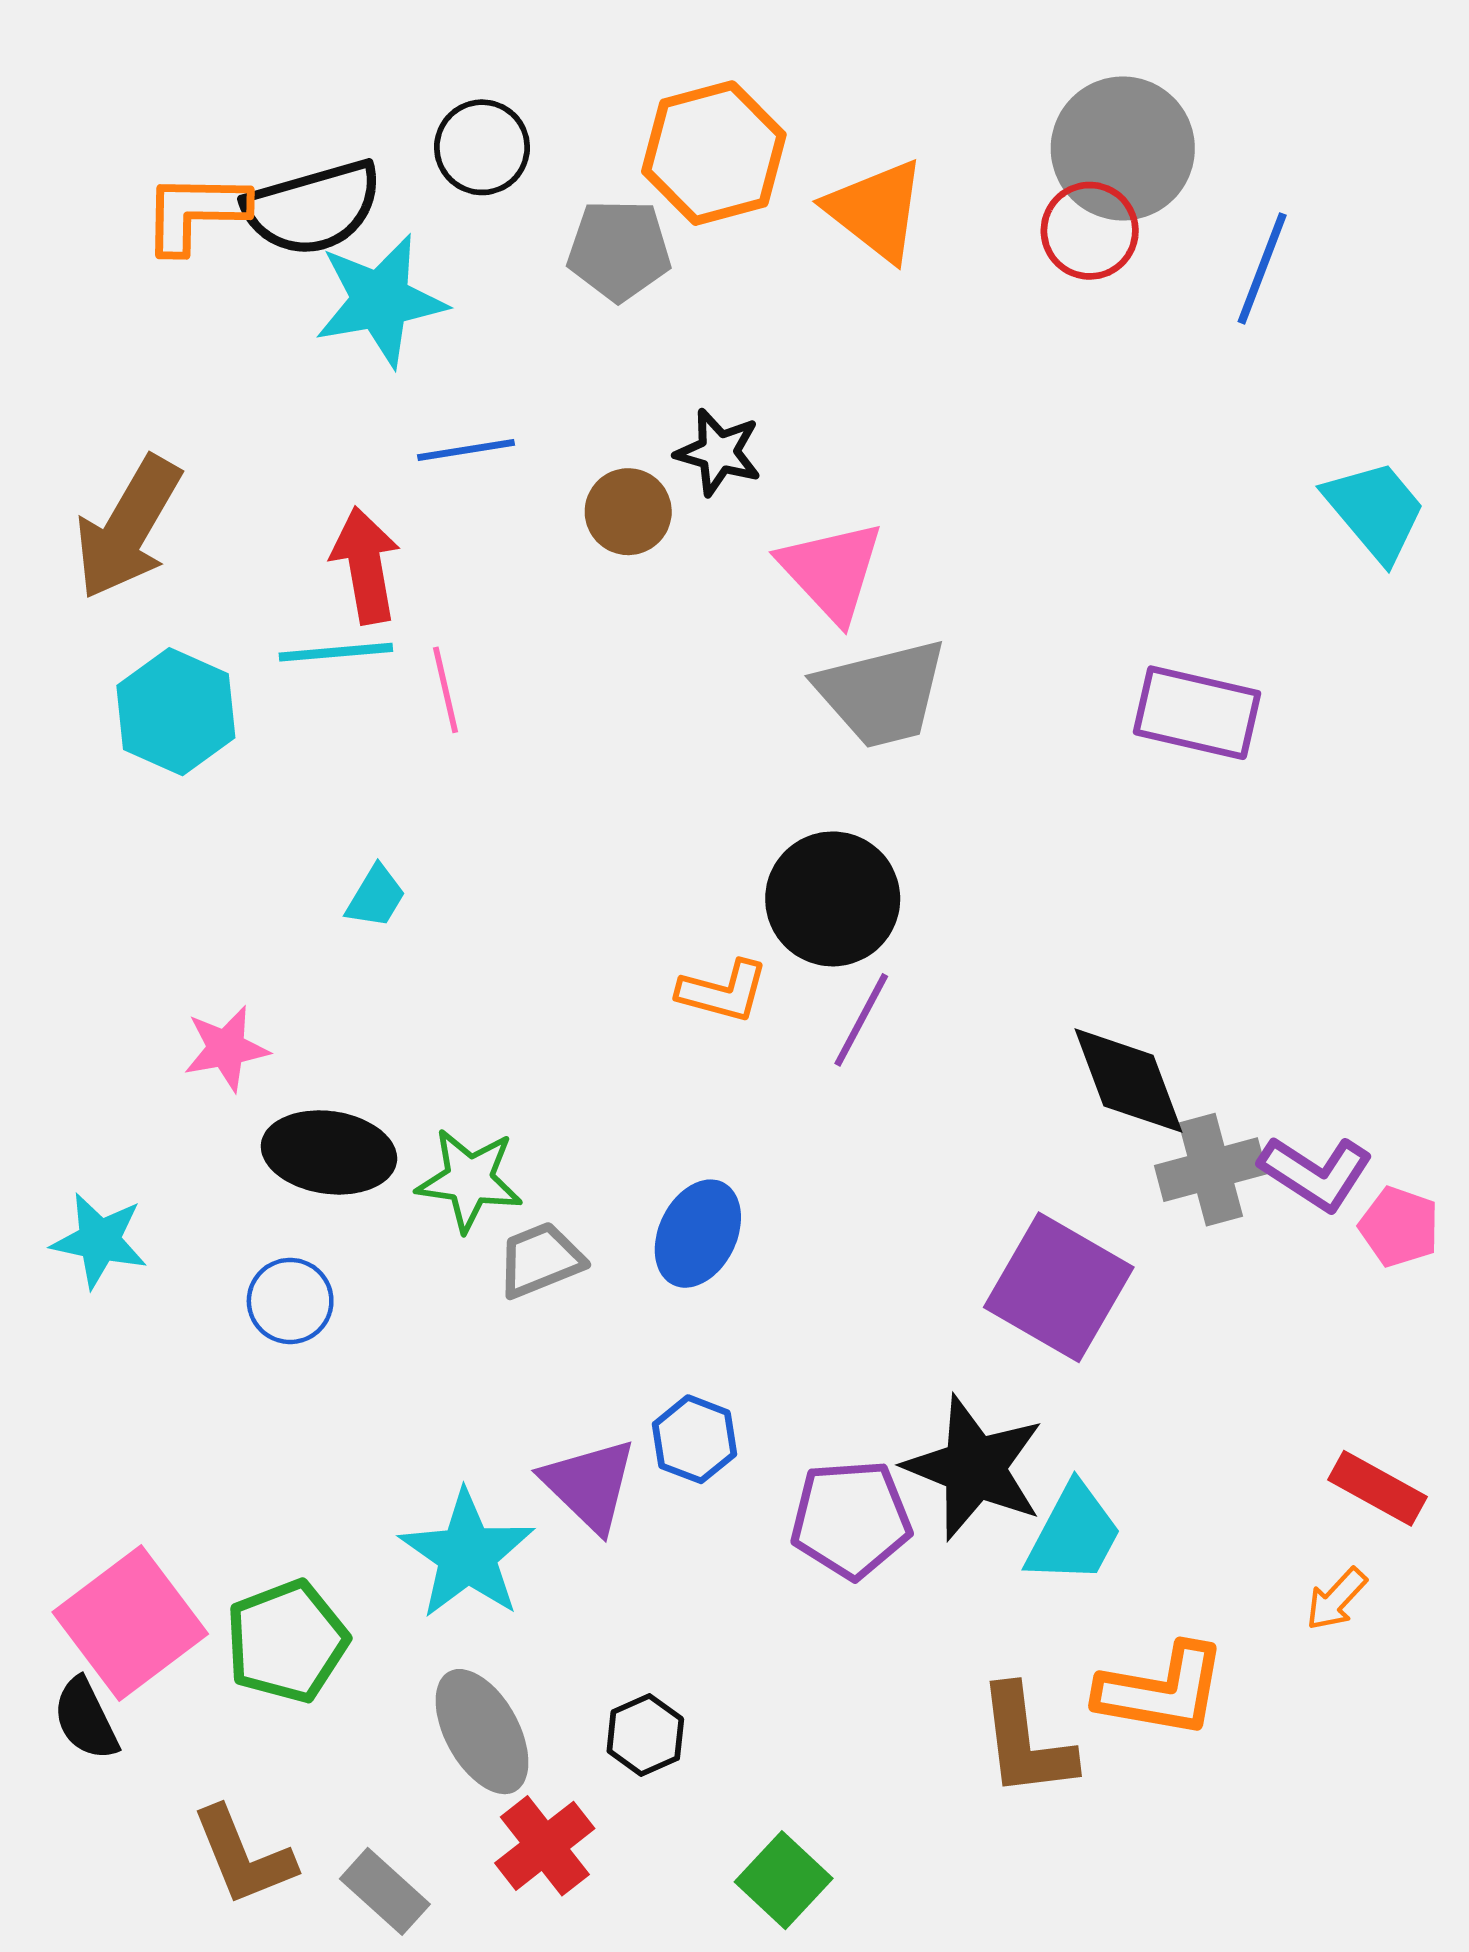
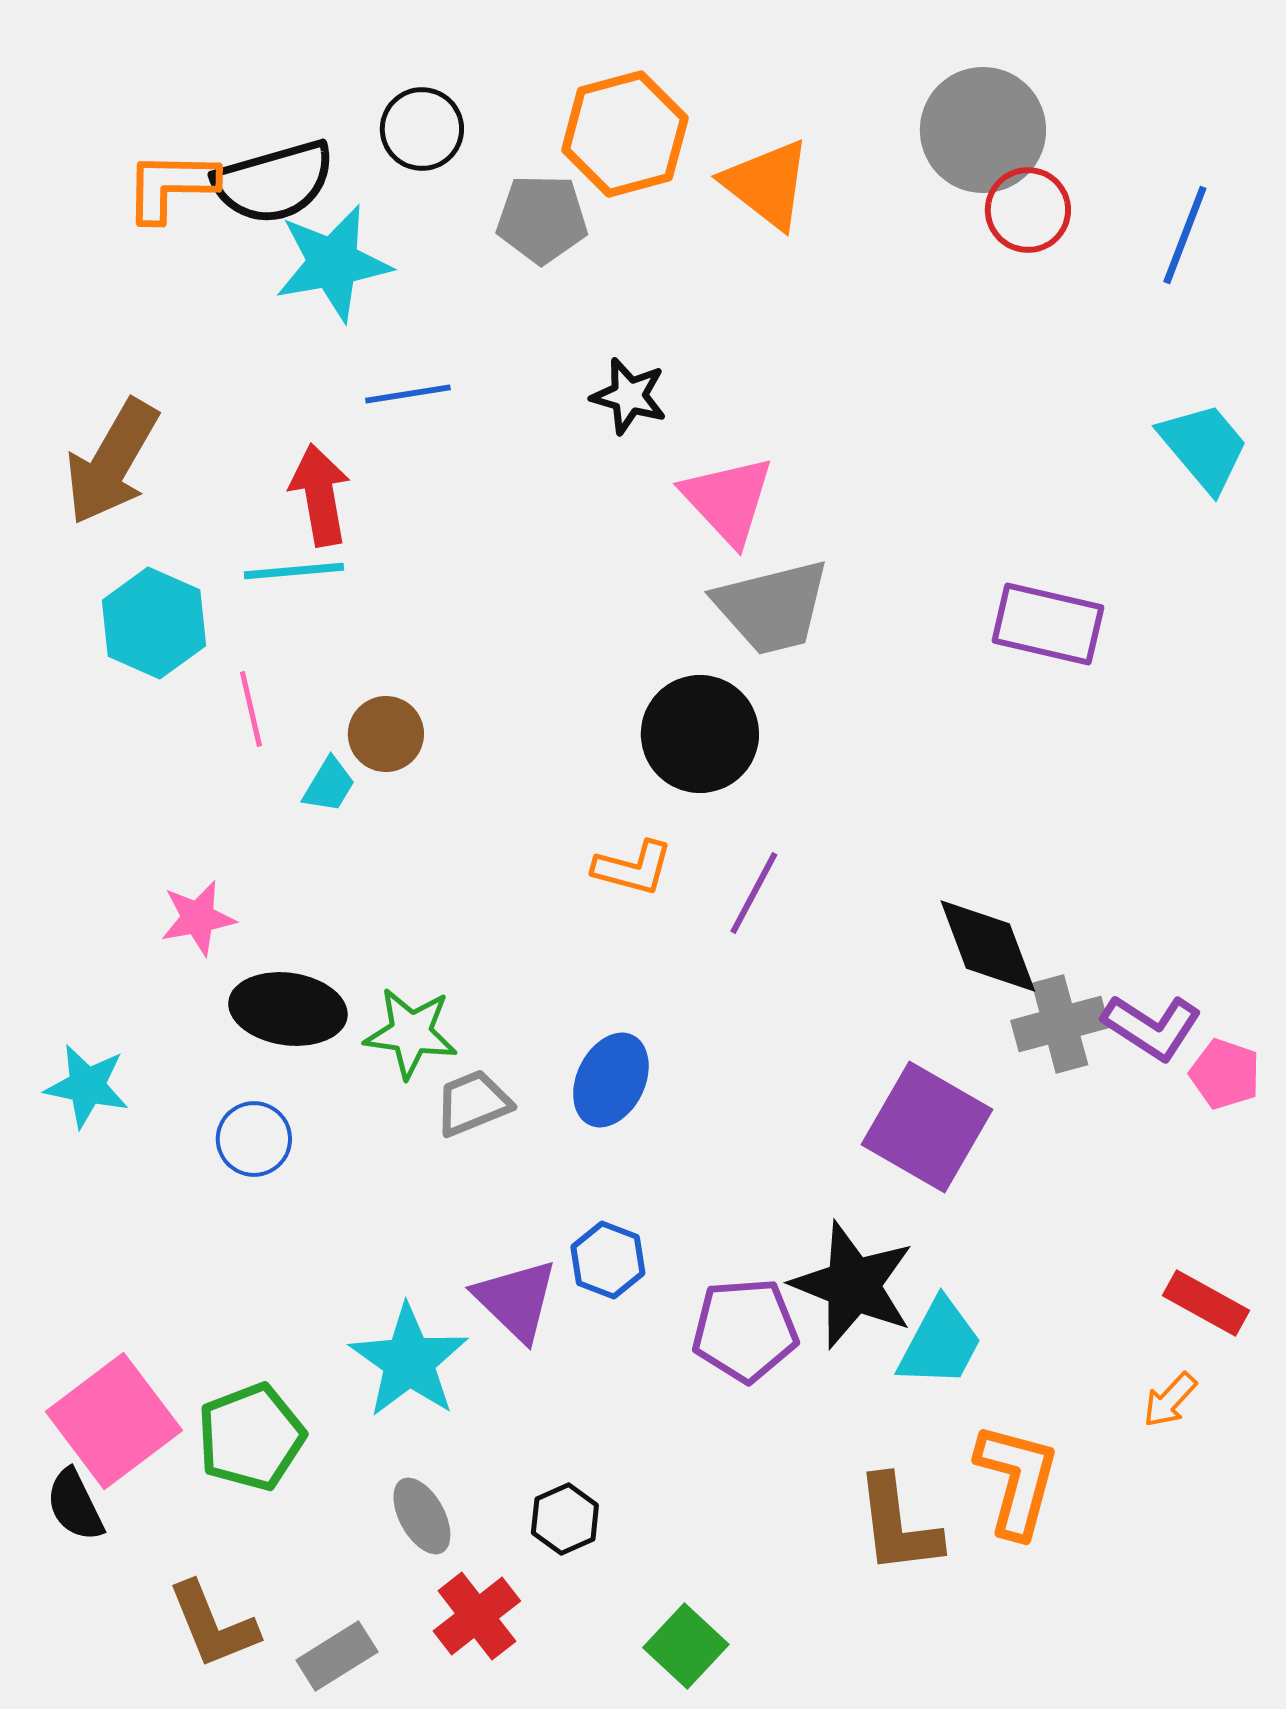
red circle: (1090, 231) -> (1028, 210), moved
blue line: (1262, 268) -> (1185, 235), moved
brown circle: (628, 512) -> (386, 734), moved
pink line: (445, 690) -> (251, 709), moved
black circle: (833, 899) -> (700, 734), moved
orange L-shape: (1162, 1690) -> (1017, 1480), turned -85
gray ellipse: (482, 1732) -> (422, 1516), size x0.7
gray rectangle: (385, 1891) -> (337, 1656), turned -74

